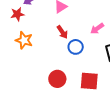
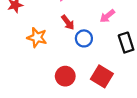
orange star: (24, 40) -> (37, 37), moved
red square: (89, 81) -> (102, 76), turned 30

